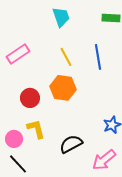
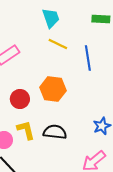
yellow line: (66, 57) -> (58, 44), moved, turned -36
black semicircle: (71, 144) -> (55, 132), moved, turned 35

